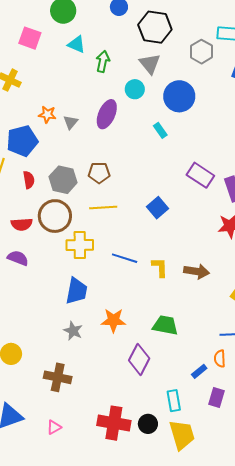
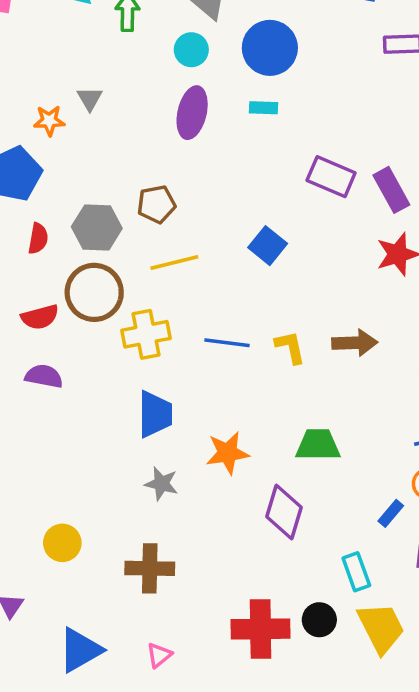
purple ellipse: (107, 114) -> (192, 113), moved
gray triangle: (71, 122) -> (90, 99), moved
cyan rectangle: (160, 130) -> (263, 108), moved, turned -42
red semicircle: (29, 180) -> (38, 239), turned 30

